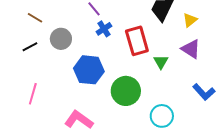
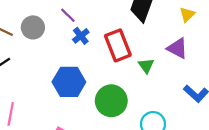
yellow triangle: (190, 20) -> (187, 15), moved
gray circle: (61, 39) -> (33, 27), moved

